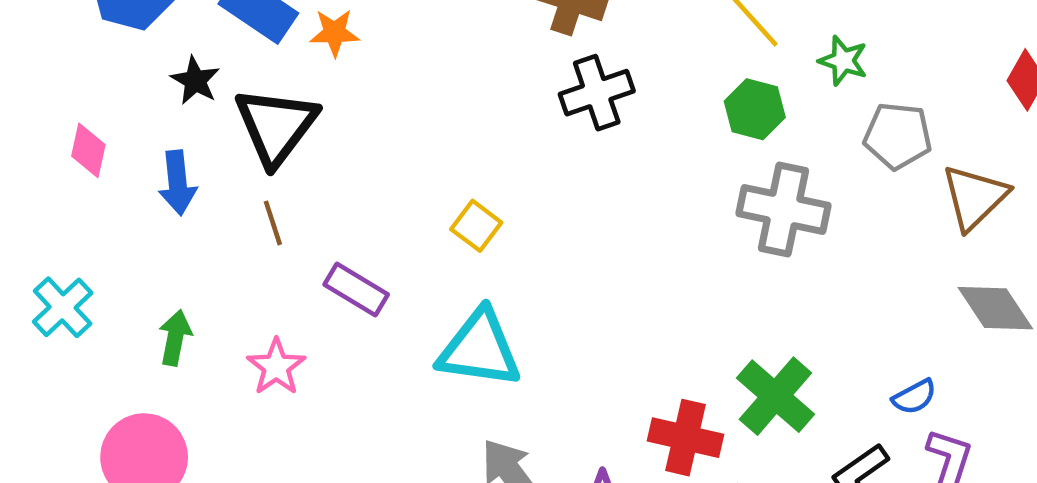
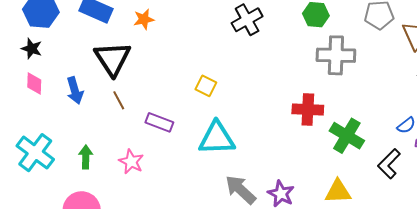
orange star: (335, 33) -> (144, 19), moved
black star: (195, 81) -> (32, 49), moved
cyan cross: (63, 307) -> (35, 153), size x1.4
red cross: (685, 438) -> (308, 109), moved

